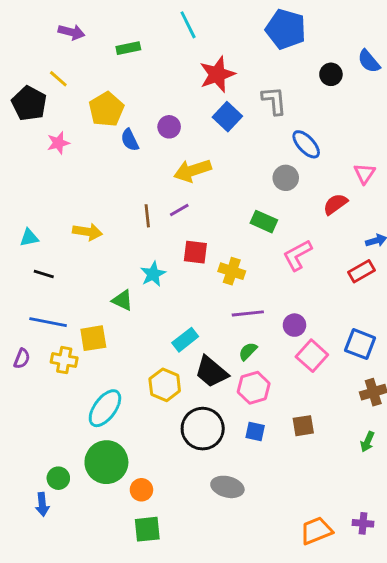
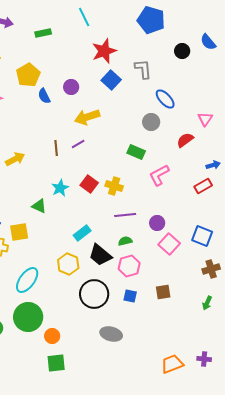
yellow arrow: (87, 232) -> (15, 159), turned -36
red square: (195, 252) -> (89, 184), moved, turned 30
green semicircle: (248, 351) -> (125, 241), turned 32

